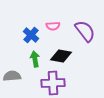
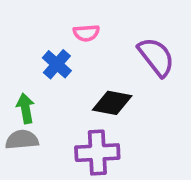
pink semicircle: (53, 26) -> (86, 33), moved
green arrow: (35, 59) -> (26, 108), moved

